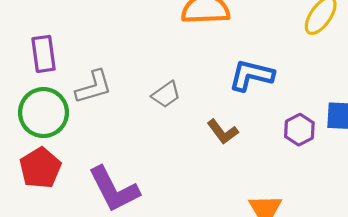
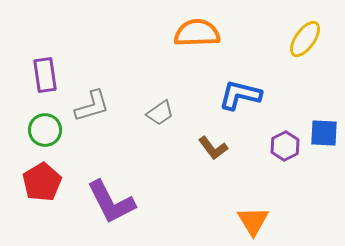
green circle: (43, 113) -> (45, 130), size x0.7

